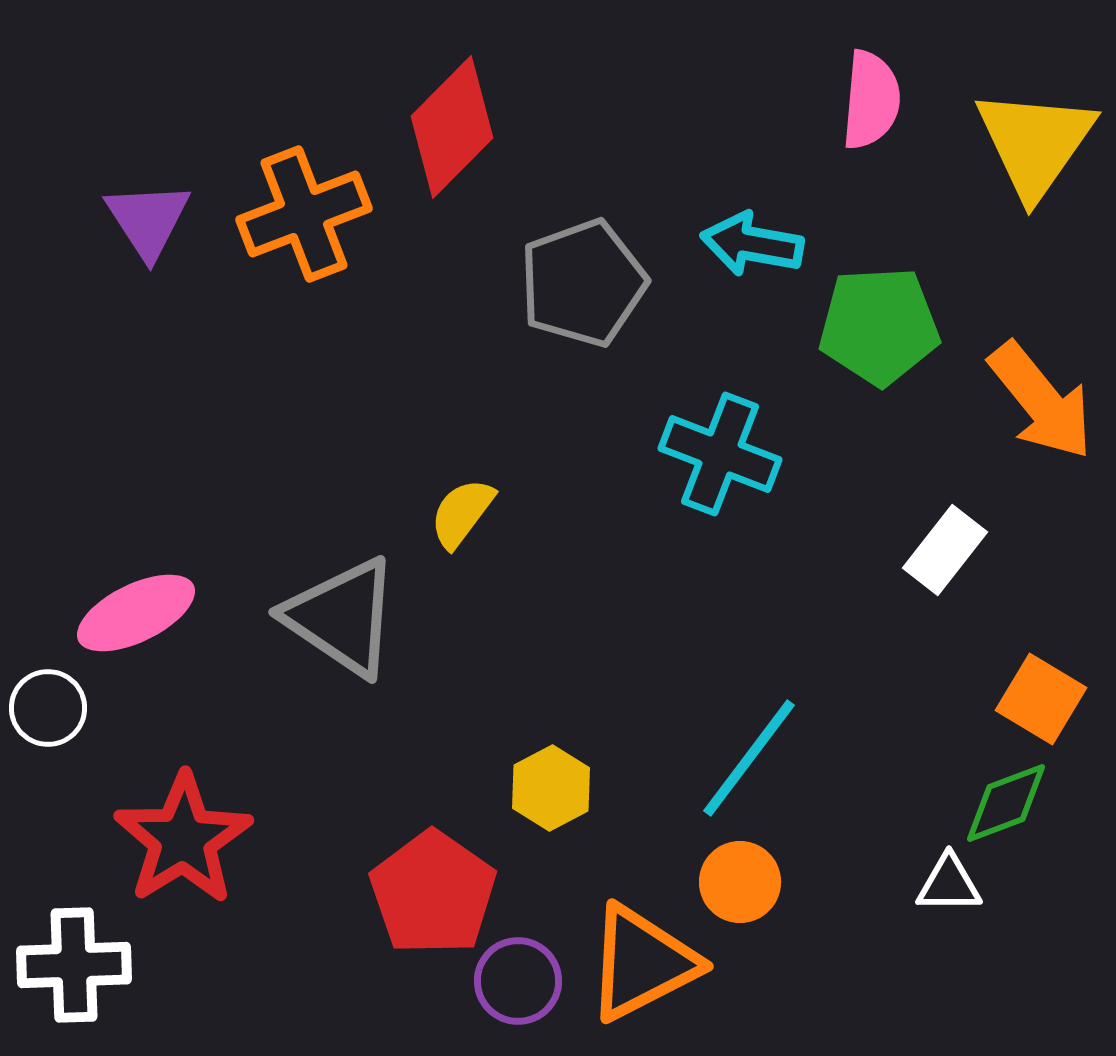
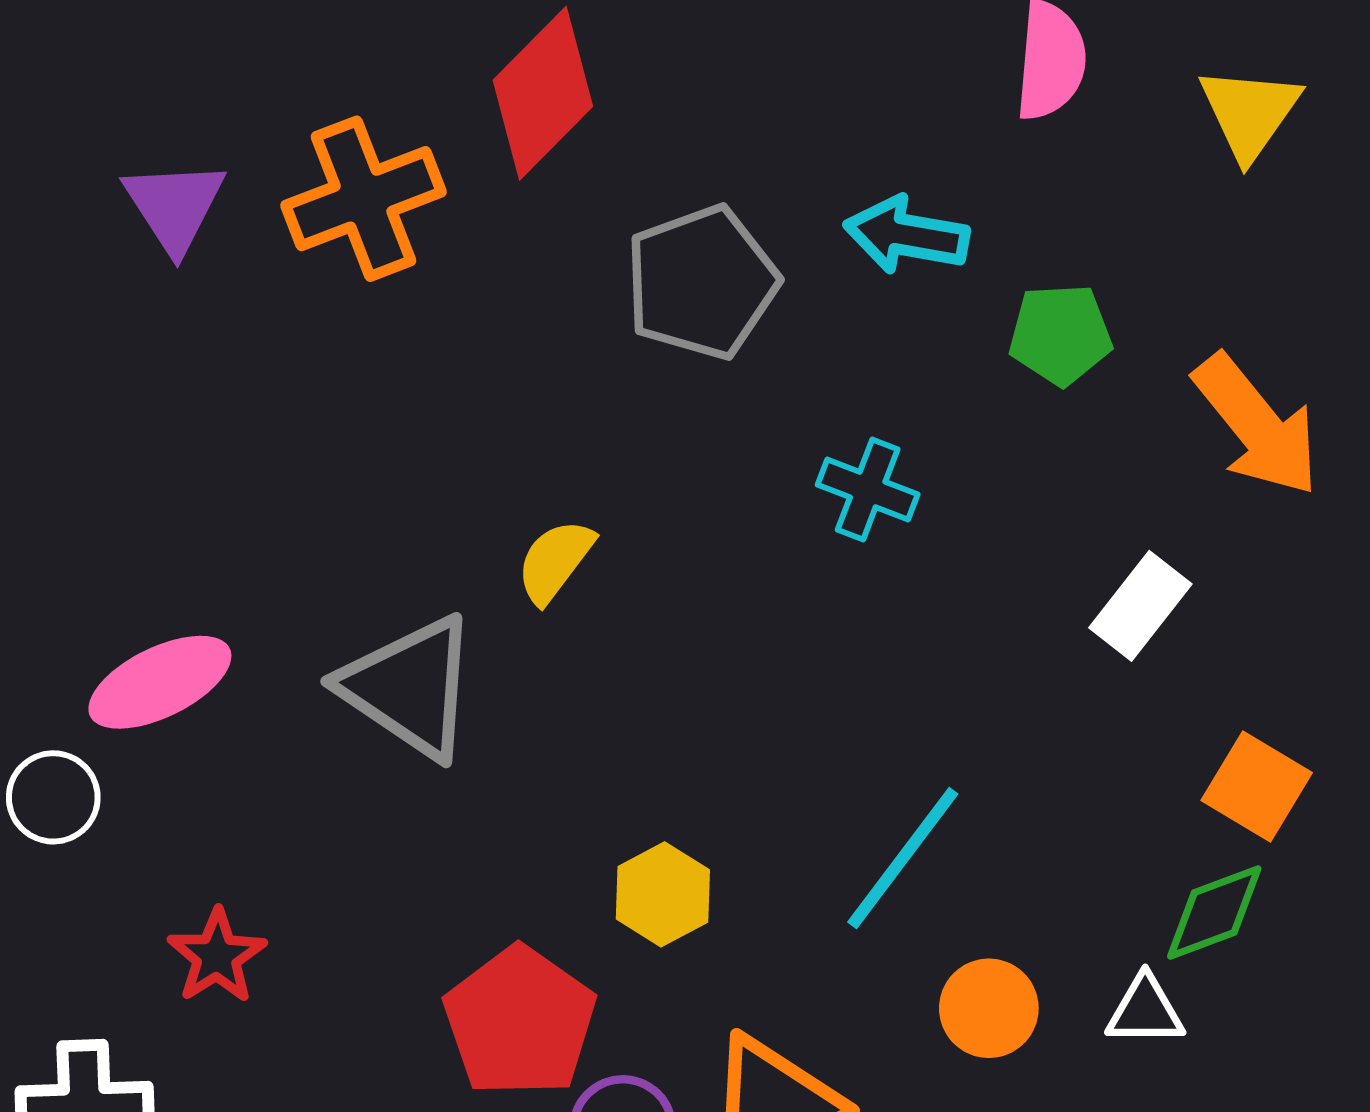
yellow triangle: (1035, 143) -> (1249, 113), size x0.7
green pentagon: (879, 326) -> (1060, 334), size x0.7
cyan cross: (720, 454) -> (868, 490), size x0.7
red star: (183, 839) -> (217, 956), size x0.6
orange circle: (740, 882) -> (989, 1008), moved

